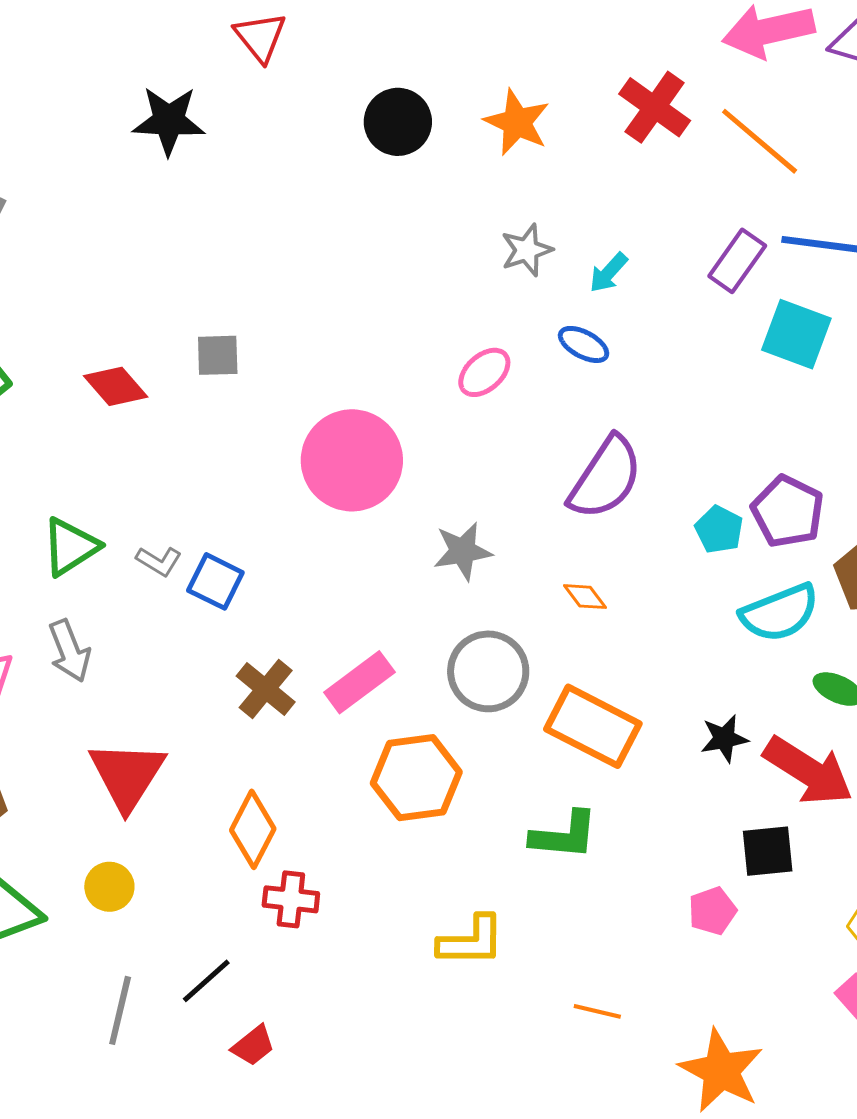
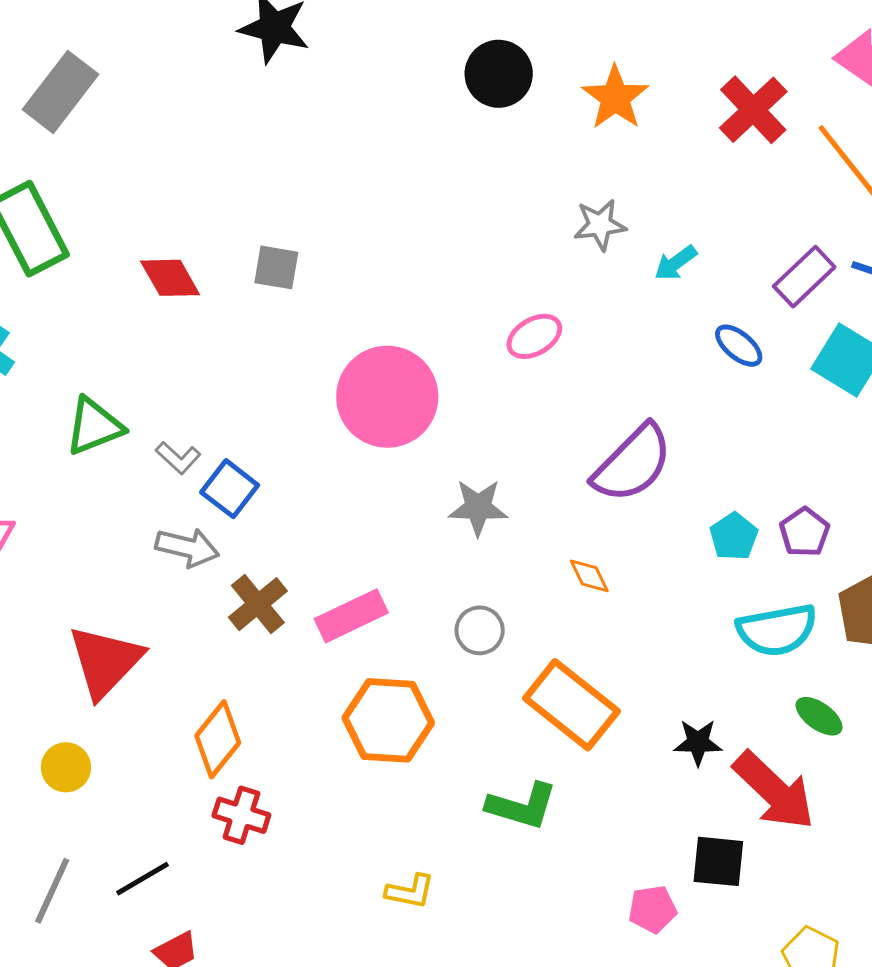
blue ellipse: (584, 344) -> (739, 346), moved
purple pentagon: (788, 511) -> (805, 532), size x0.7
gray arrow: (69, 651) -> (187, 547), moved, turned -66
gray circle: (488, 671) -> (480, 630), size x0.6
yellow L-shape: (471, 941) -> (410, 891), size x0.7

